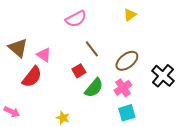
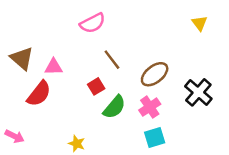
yellow triangle: (130, 15) -> (200, 23), moved, turned -32
pink triangle: (44, 55) -> (54, 67), turned -35

